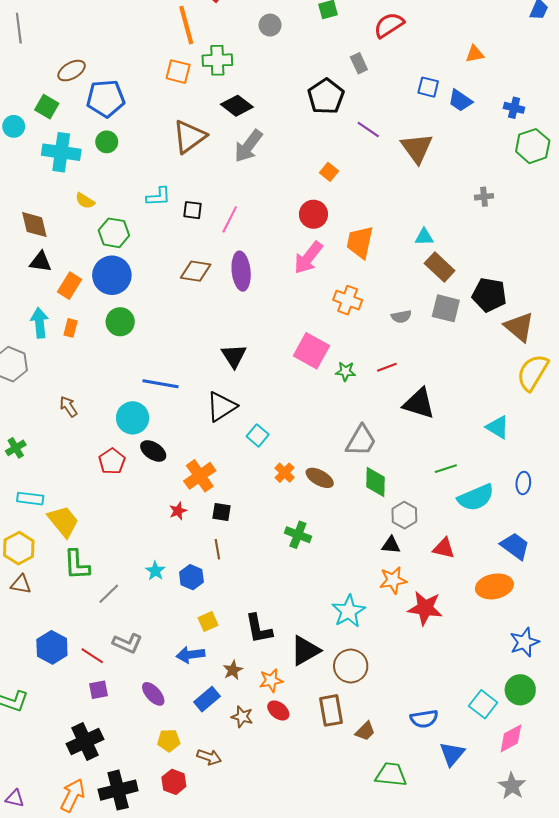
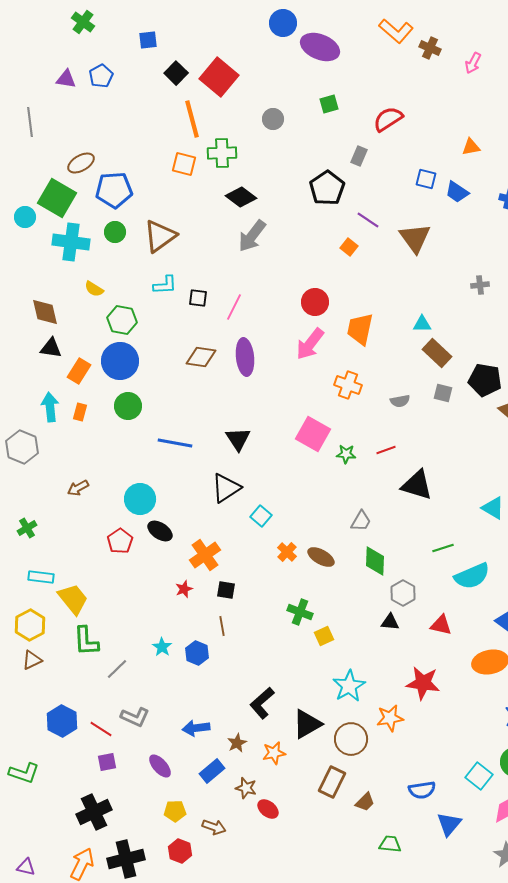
gray rectangle: (359, 63) -> (359, 156), turned 48
green square: (47, 107) -> (57, 198), size x1.6
brown triangle: (189, 137) -> (160, 236), moved
orange square: (329, 172) -> (349, 247), moved
gray square: (446, 308) -> (443, 393), size x0.7
blue line: (160, 384) -> (175, 443), moved
brown arrow: (68, 407) -> (78, 488), turned -85
gray trapezoid: (361, 441) -> (361, 521), size x0.7
orange star: (393, 580) -> (390, 718), moved
brown triangle: (21, 584) -> (32, 660), turned -35
yellow square: (208, 622) -> (324, 636), moved
black L-shape: (259, 629) -> (262, 703), turned 60
red ellipse: (278, 710) -> (268, 809), moved
brown rectangle: (331, 710) -> (332, 782), turned 36
green trapezoid: (391, 775) -> (390, 844), size x0.7

